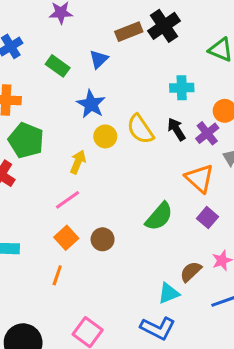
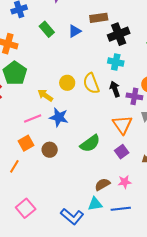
black cross: (164, 26) -> (119, 34), moved
cyan cross: (182, 88) -> (116, 62), moved
blue star: (91, 104) -> (59, 117), moved, turned -30
purple cross: (207, 133) -> (134, 96), turned 35
yellow arrow: (78, 162) -> (45, 95), turned -91
cyan triangle: (169, 293) -> (95, 204), moved

